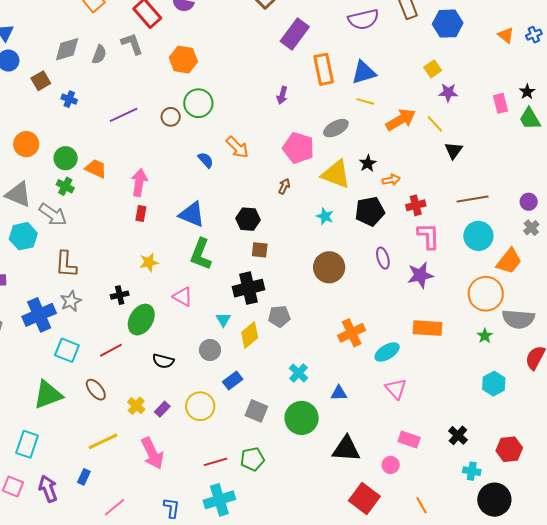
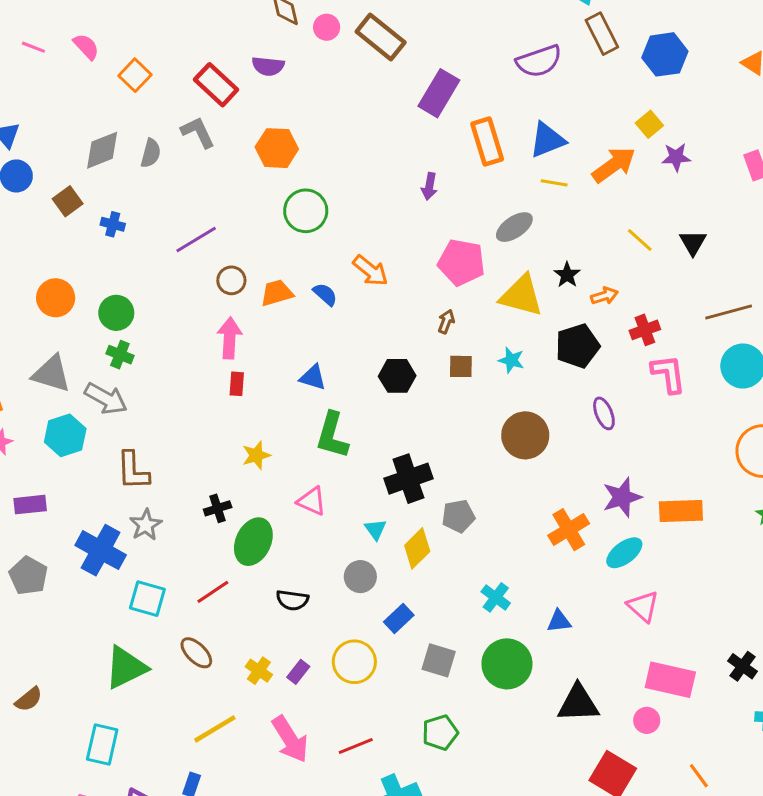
brown circle: (171, 117) -> (231, 280), moved
orange arrow: (401, 120) -> (614, 165), moved
yellow line: (435, 124) -> (640, 240), moved
orange trapezoid: (96, 169) -> (277, 293), moved, turned -35
blue triangle: (192, 214) -> (313, 377), size x0.7
brown square: (260, 250) -> (461, 366), moved
purple star: (420, 275) -> (622, 497), moved
blue cross: (39, 315) -> (101, 550), turned -32
pink rectangle: (409, 440) -> (670, 680), size x1.5
red line: (215, 462) -> (356, 746), moved

